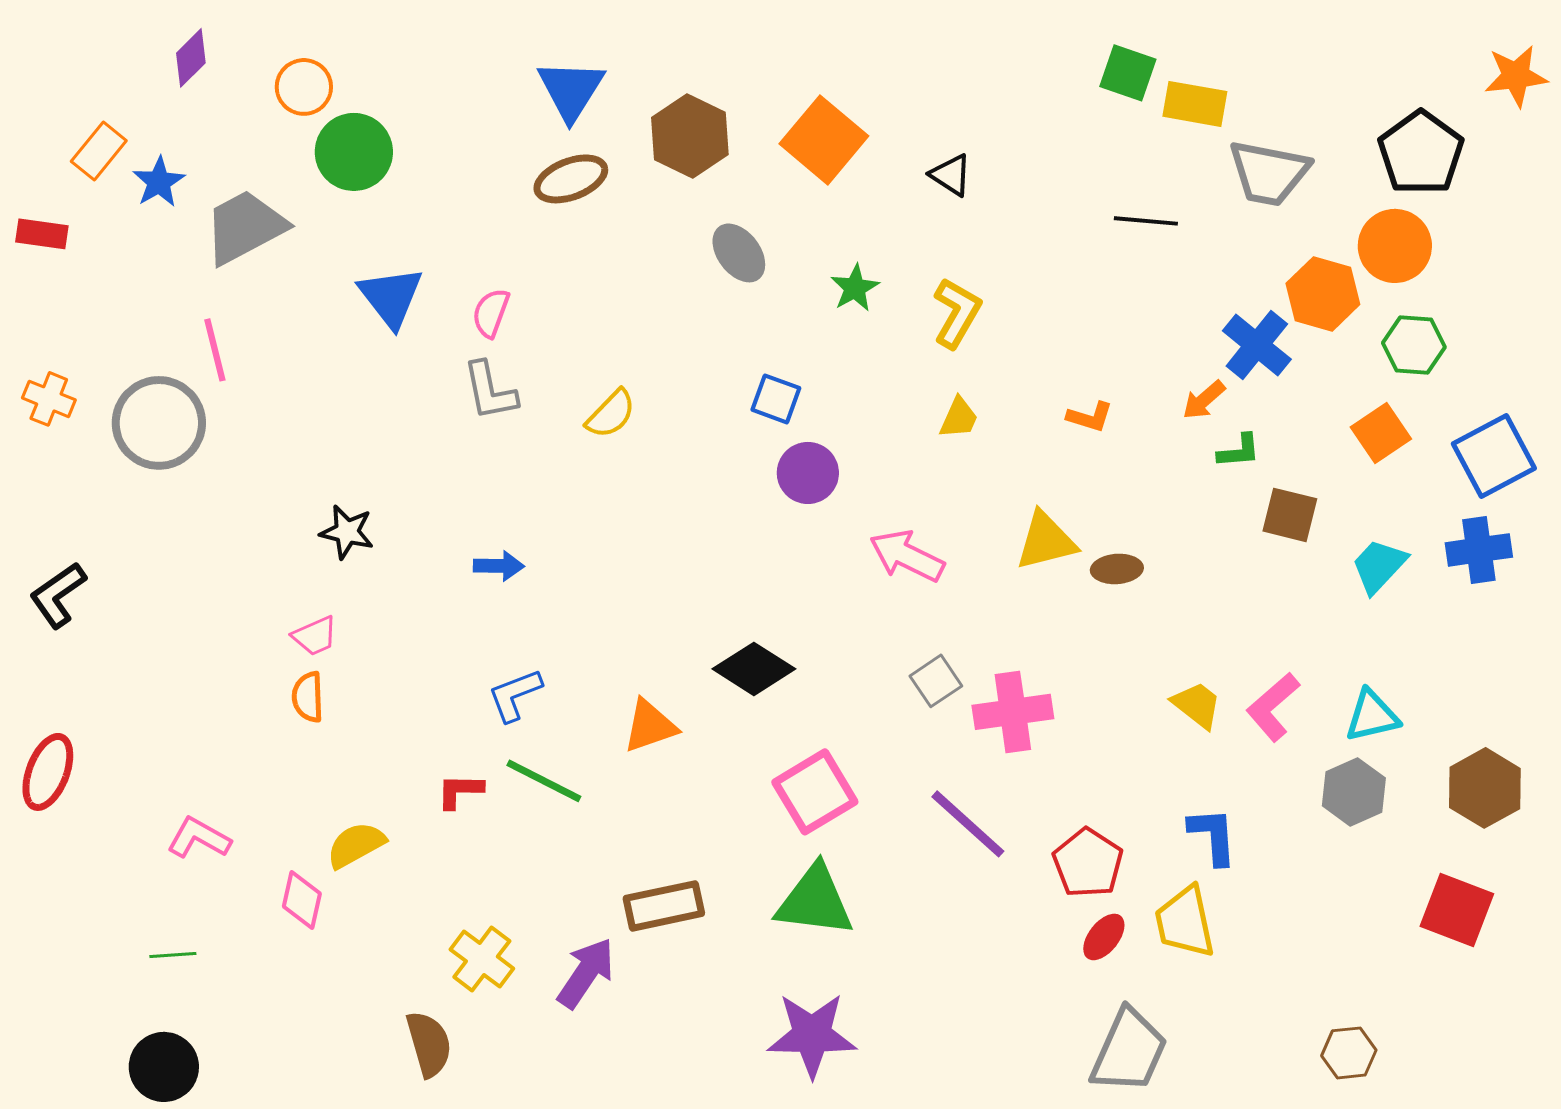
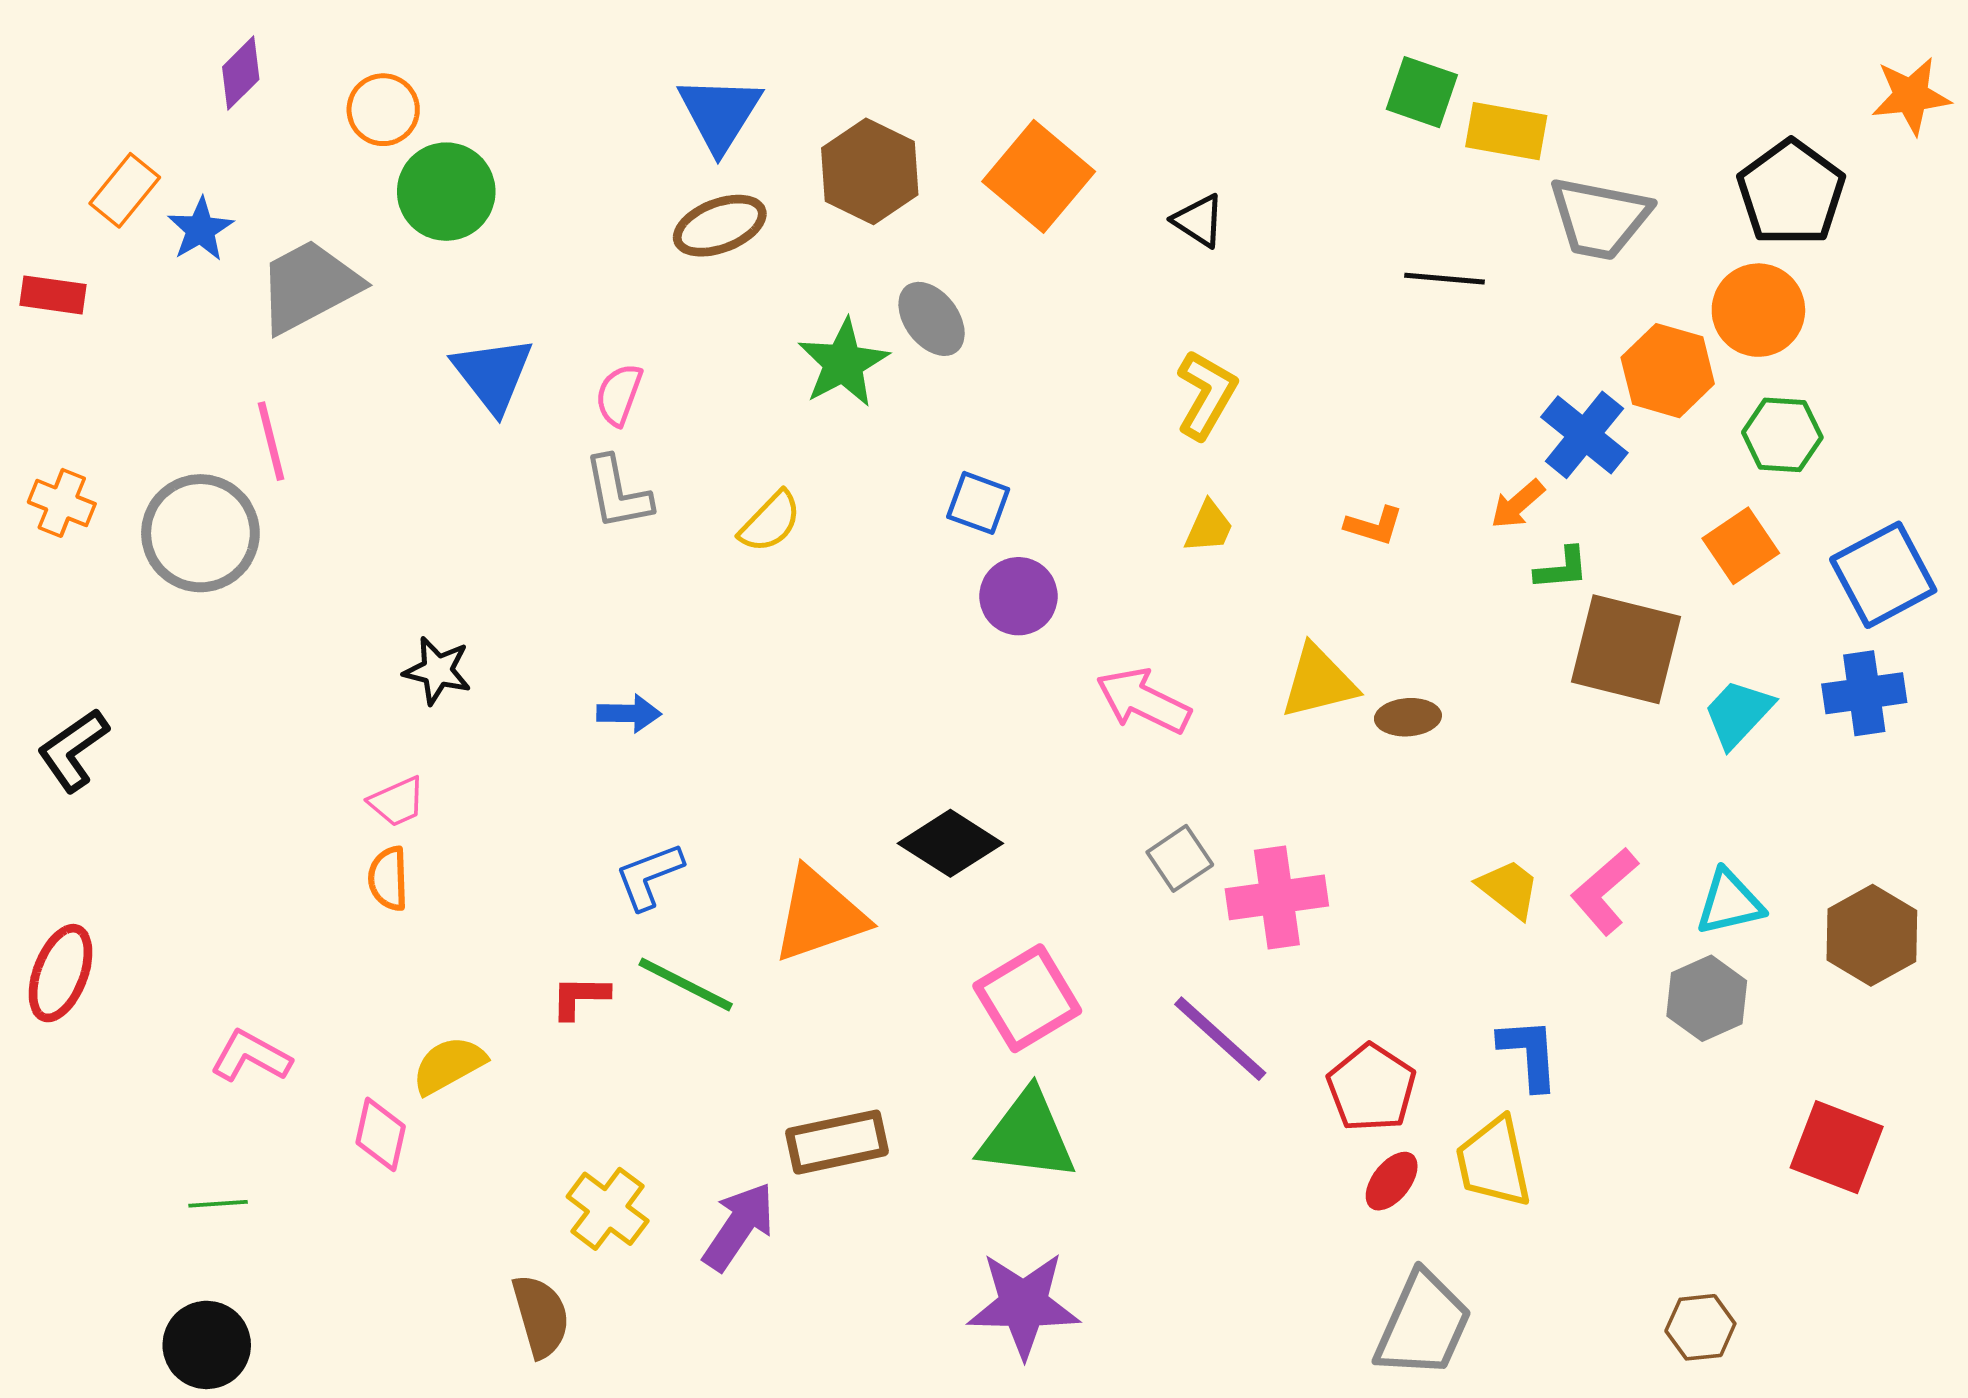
green star: (855, 288) -> (843, 363), moved, size x1.5
brown square: (1290, 515) -> (1626, 649), size x1.6
orange triangle: (650, 726) -> (819, 915), size x1.4
brown hexagon: (1485, 788) -> (1872, 935), moved

